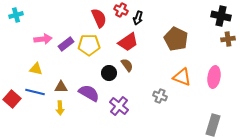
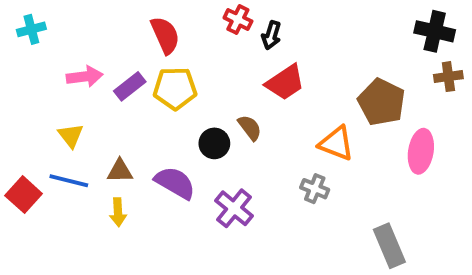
red semicircle: (99, 18) -> (165, 35), moved
brown pentagon: (176, 39) -> (382, 102), moved
red trapezoid: (128, 42) -> (285, 82), moved
yellow triangle: (36, 69) -> (71, 136), turned 40
orange triangle: (182, 77) -> (336, 143), moved
gray rectangle: (213, 125) -> (389, 246), moved, turned -40

